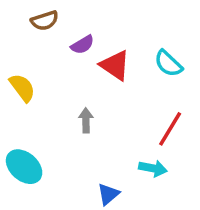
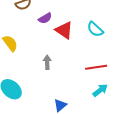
red line: (170, 129) -> (96, 67), turned 50
cyan arrow: (153, 168) -> (100, 90), moved, turned -49

